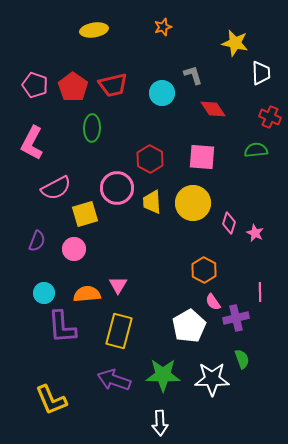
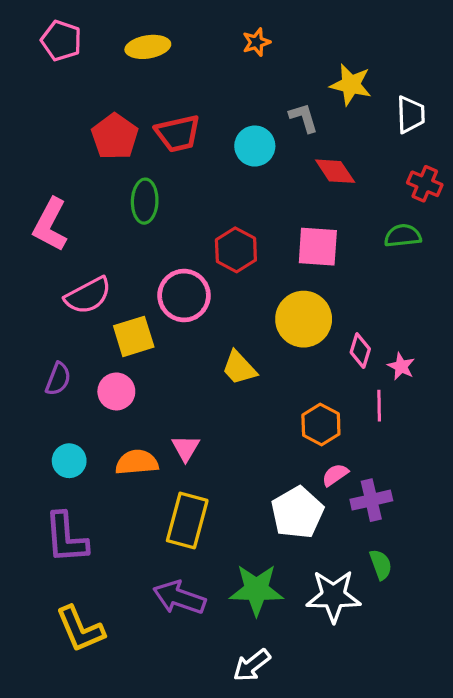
yellow star: (235, 43) -> (351, 85), moved
pink pentagon: (35, 85) -> (61, 41), moved
yellow trapezoid: (152, 202) -> (239, 368), moved, turned -40
pink line: (260, 292) -> (379, 406), moved
pink semicircle: (213, 302) -> (335, 475), turned 90
purple L-shape: (62, 327) -> (66, 538), moved
white arrow: (160, 423) -> (252, 665), turned 55

